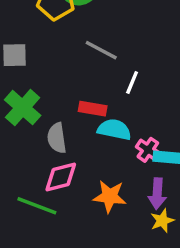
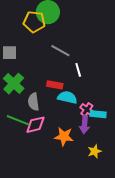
white line: (132, 82) -> (78, 70), turned -40
purple arrow: (157, 194) -> (84, 125), moved
green line: (37, 206) -> (18, 120), moved

